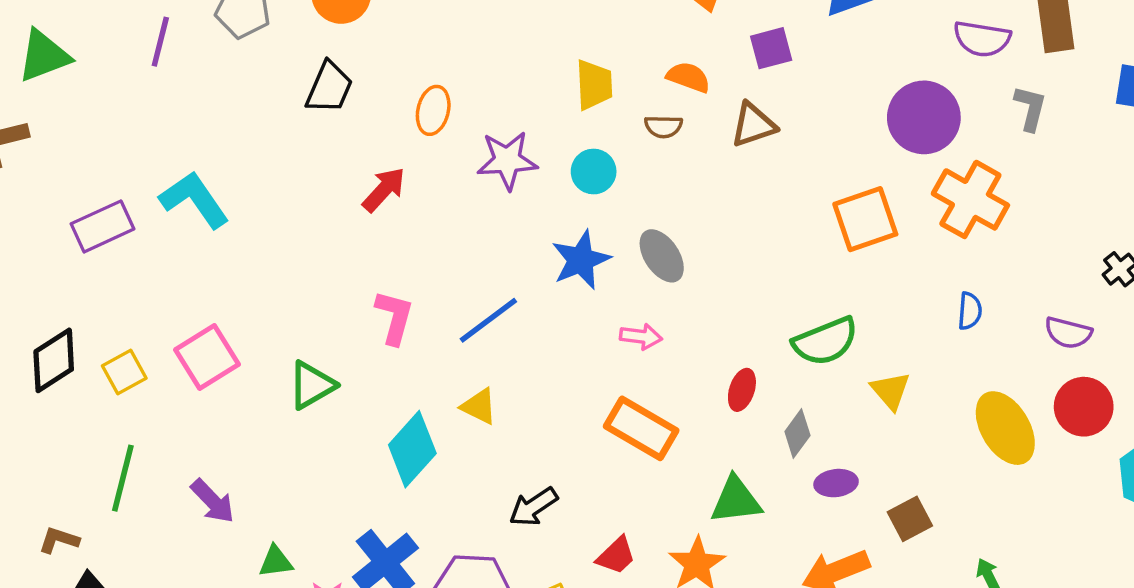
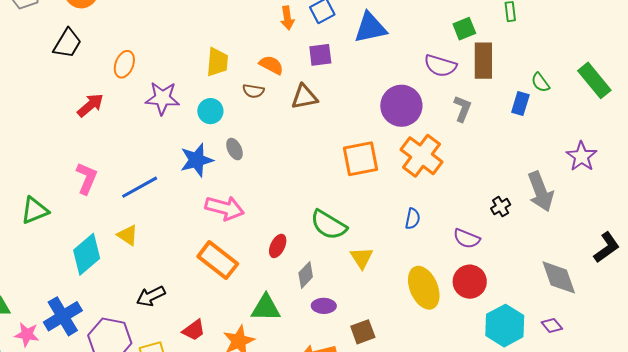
gray ellipse: (662, 256) -> (234, 149), moved, size x0.7
pink arrow: (641, 337) -> (225, 208), size x1.6
green semicircle: (825, 341) -> (329, 225), turned 45

